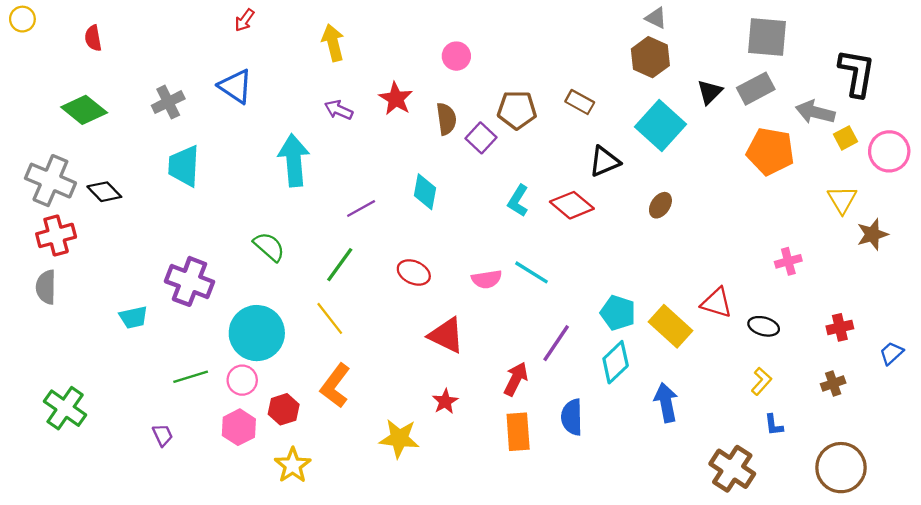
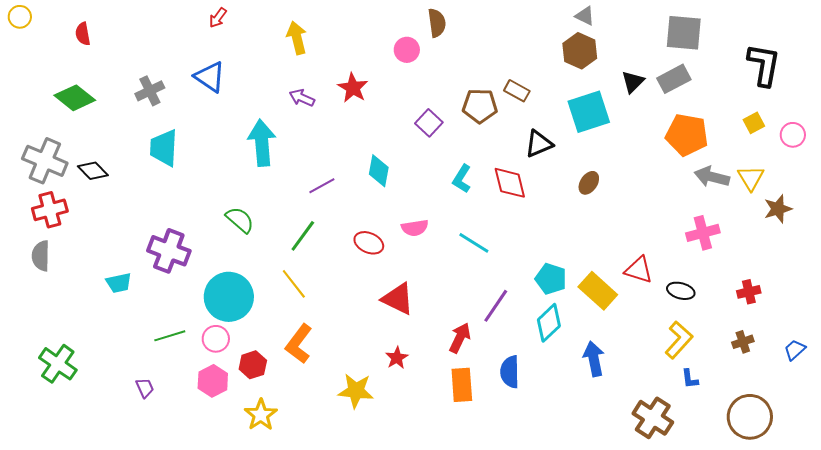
brown pentagon: (517, 110) -> (480, 106), moved
gray arrow: (815, 112) -> (712, 177), moved
brown semicircle: (446, 119) -> (437, 23), moved
cyan square: (660, 126) -> (589, 112), turned 30
pink circle: (889, 151) -> (793, 135), size x0.7
red diamond: (572, 205) -> (510, 183), turned 36
pink cross: (788, 261) -> (703, 233), size x1.4
pink semicircle: (487, 279) -> (415, 228), moved
blue trapezoid: (891, 353) -> (795, 350), moved
yellow L-shape: (761, 381) -> (679, 340), size x1.5

